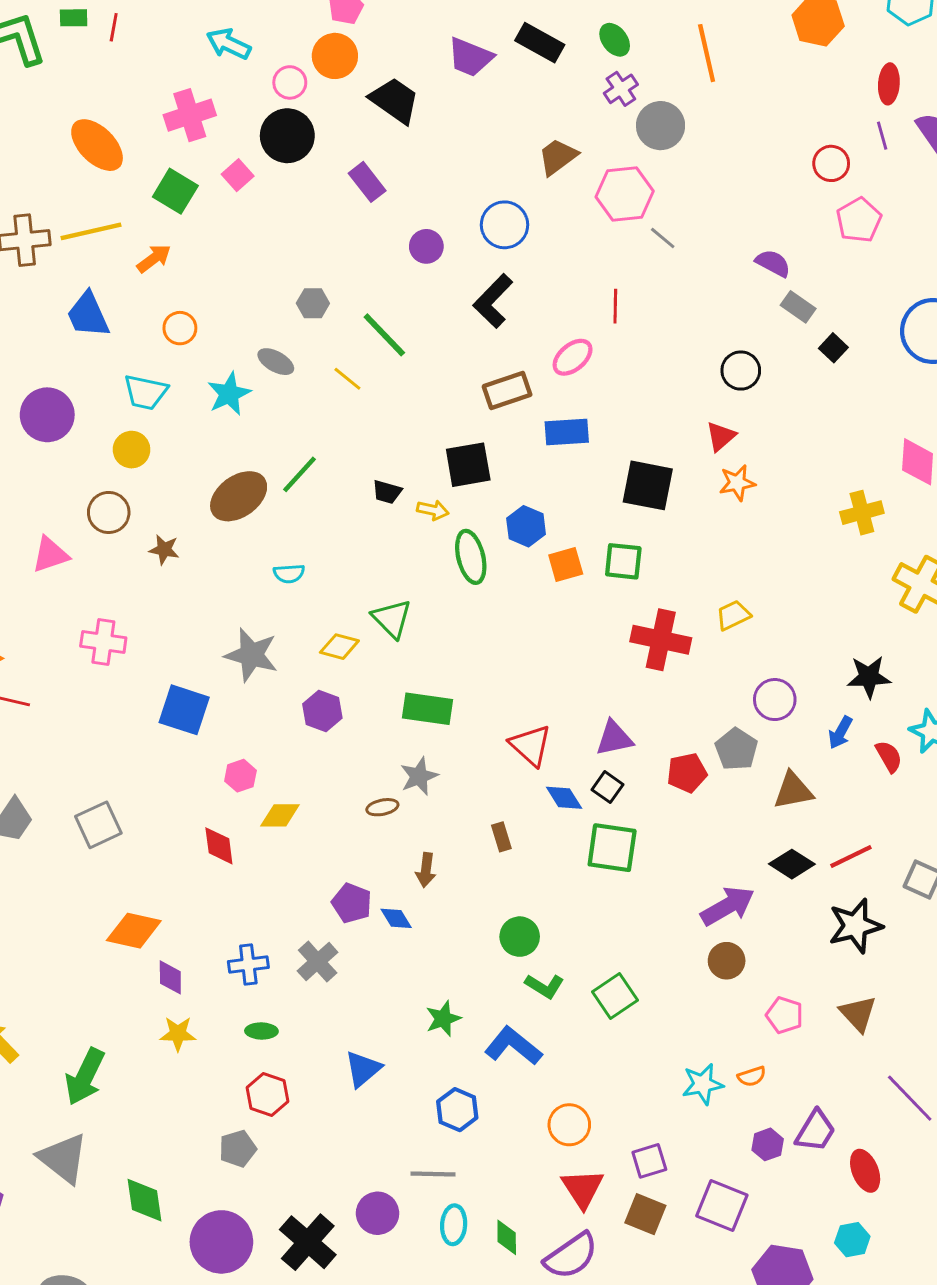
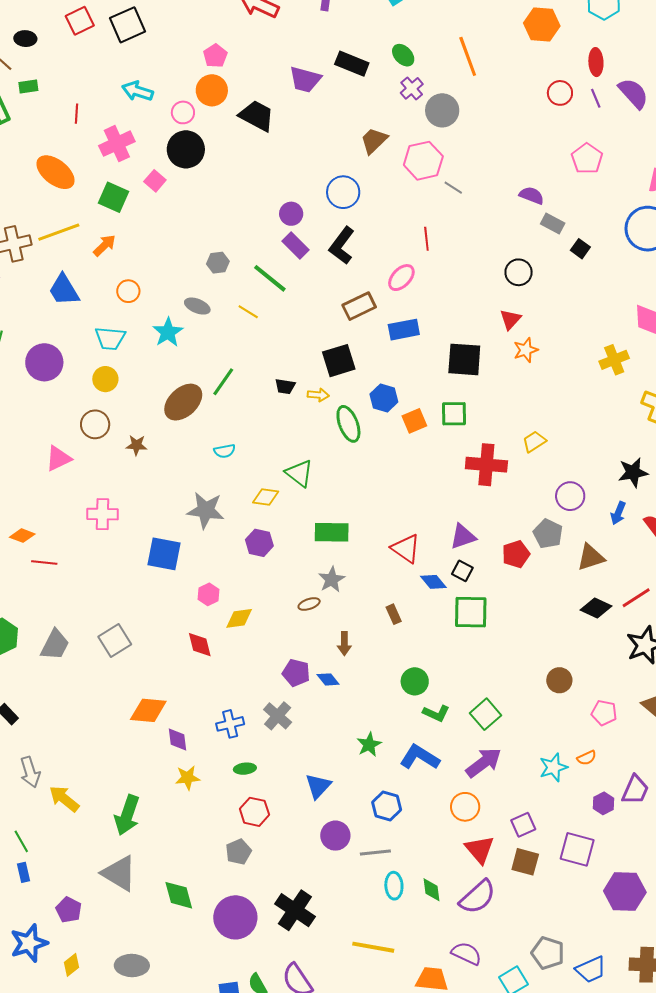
red line: (114, 27) -> (77, 114), moved
red circle: (831, 163) -> (560, 93), moved
purple rectangle: (367, 182) -> (295, 245), moved
purple arrow: (728, 906) -> (484, 763), moved
purple circle: (378, 1213) -> (335, 836), moved

